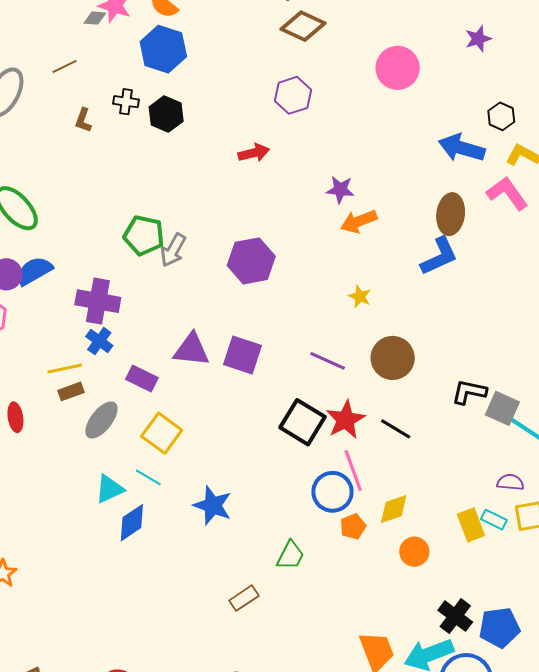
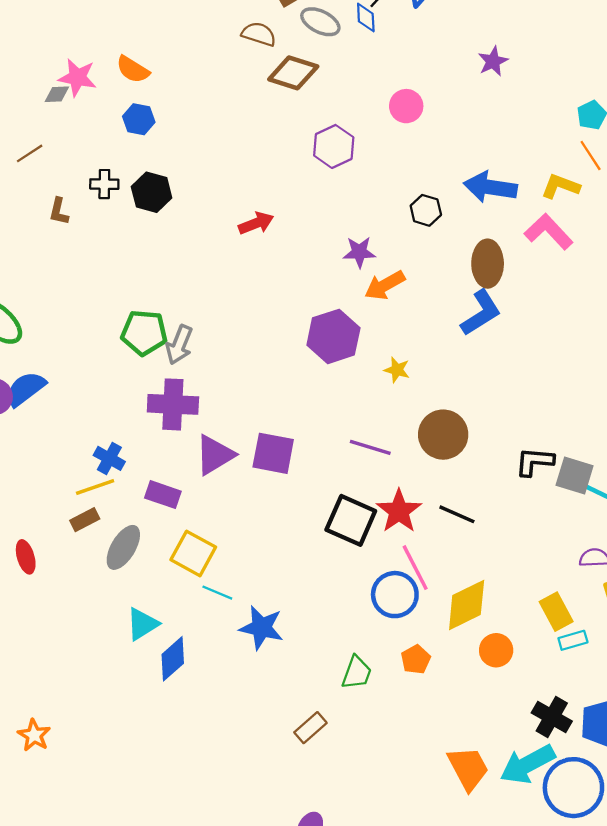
blue hexagon: (163, 49) -> (139, 119), size x0.6
pink circle: (398, 68) -> (406, 106), size x0.7
purple hexagon: (293, 95) -> (334, 146), moved
black hexagon: (501, 116) -> (426, 210), moved
purple hexagon: (251, 261) -> (333, 336), moved
purple cross: (98, 301) -> (173, 404), moved
purple triangle: (191, 350) -> (215, 455), turned -30
yellow line: (65, 369) -> (95, 487), moved
cyan line: (148, 477) -> (217, 593), moved
yellow diamond: (394, 509) -> (467, 605), size x1.4
cyan rectangle: (494, 520) -> (573, 640), moved, turned -35
orange pentagon: (353, 527) -> (416, 660), moved

